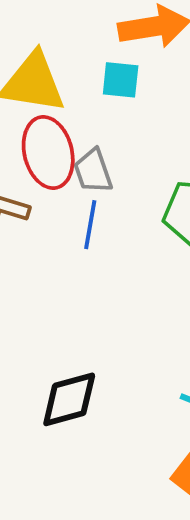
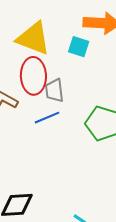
blue line: (90, 225) -> (47, 118), turned 45

